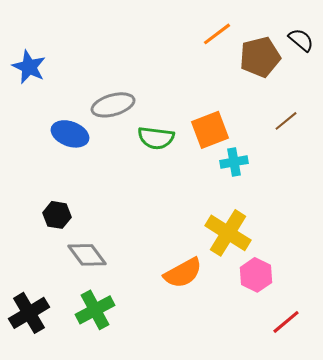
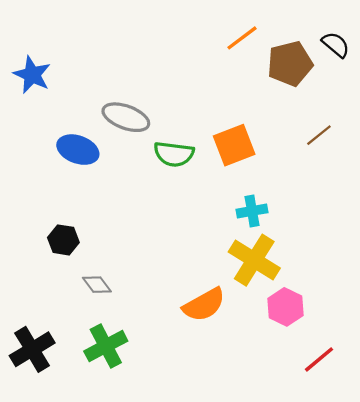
gray ellipse: (113, 105) -> (126, 117), turned 36
cyan cross: (234, 162) -> (252, 211), moved
gray diamond: (87, 255) -> (97, 285), size x0.7

